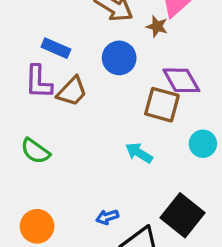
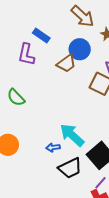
brown trapezoid: (72, 91) -> (66, 63), moved
cyan arrow: (139, 153) -> (72, 135), moved, size x1.5

